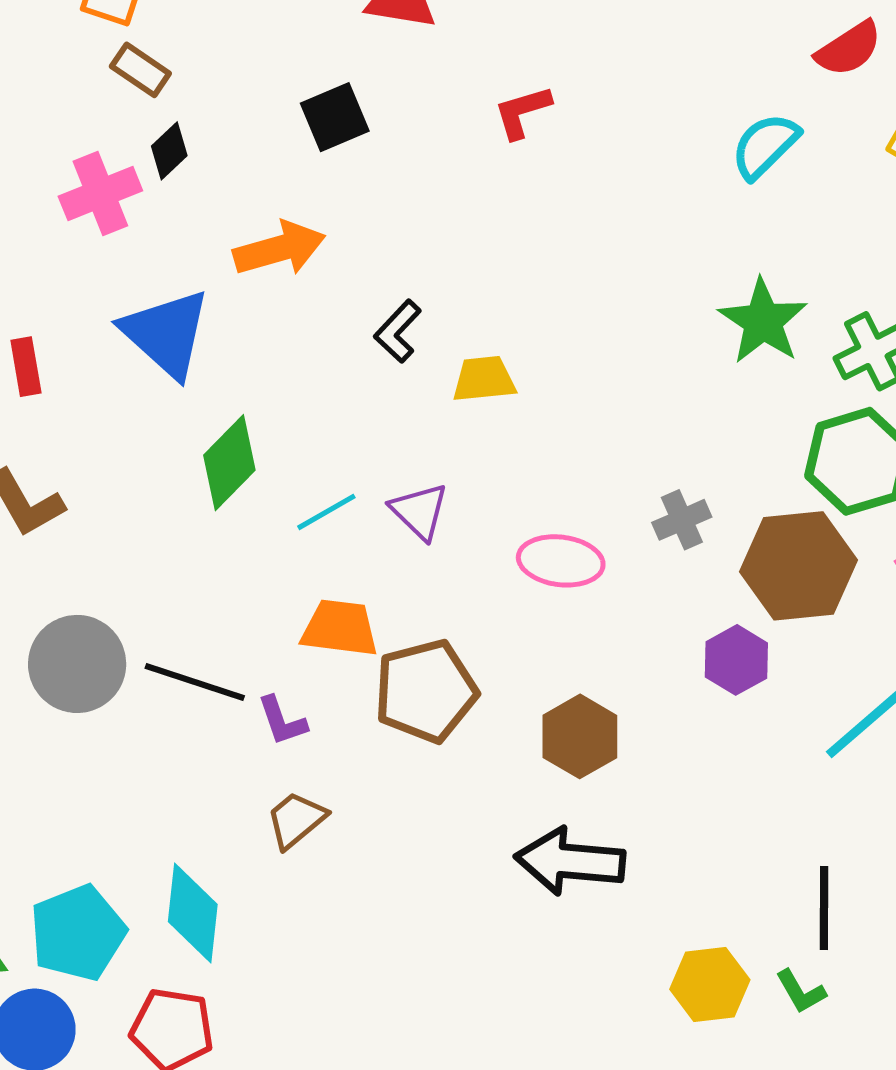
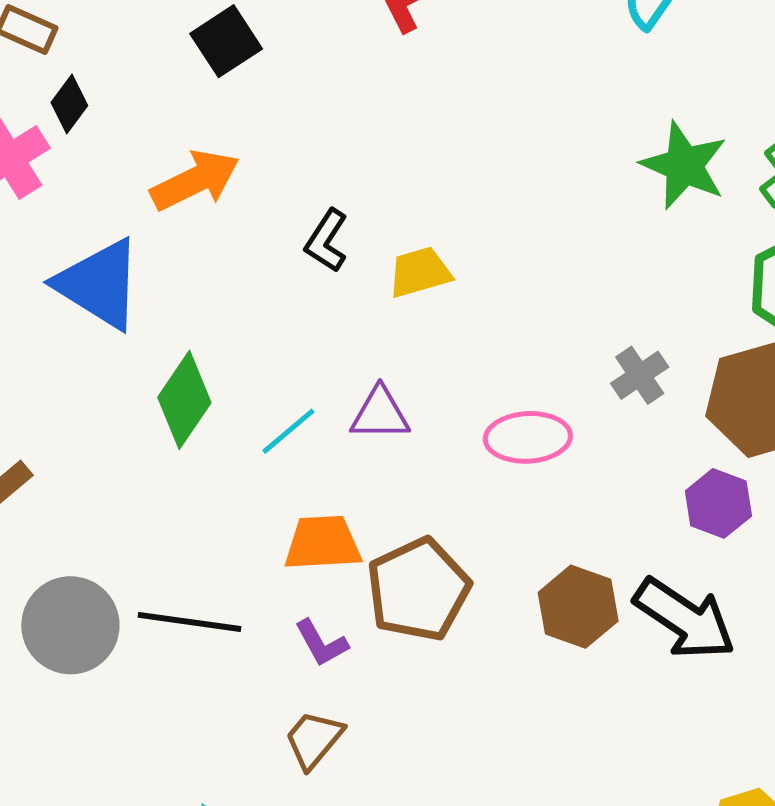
purple triangle: (419, 511) -> (380, 414), turned -34
purple L-shape: (282, 721) -> (321, 643), moved
black arrow: (570, 861) -> (685, 619), moved, turned -141

